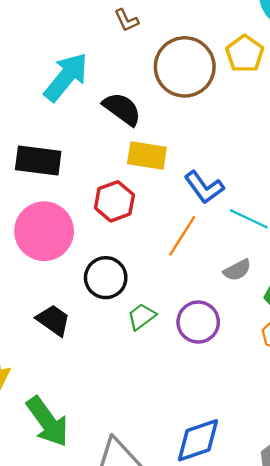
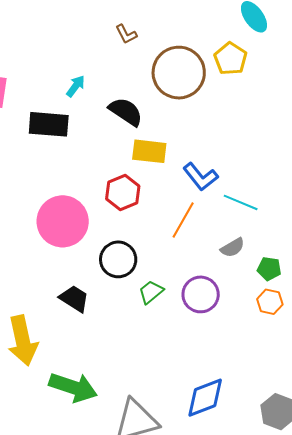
cyan arrow: (66, 77) -> (76, 86), size x0.5
black rectangle: (38, 160) -> (49, 124), moved
green arrow: (48, 422) -> (73, 387), turned -33

